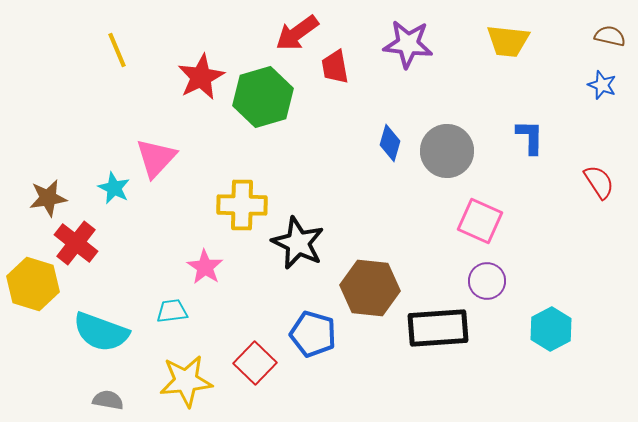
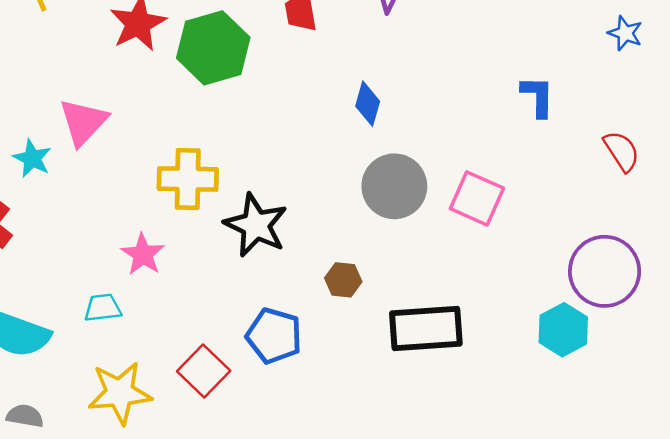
gray circle: (447, 151) -> (394, 186), moved
purple circle: (487, 281) -> (605, 271), moved, size x1.6
brown hexagon: (370, 288) -> (343, 280), size x0.5

